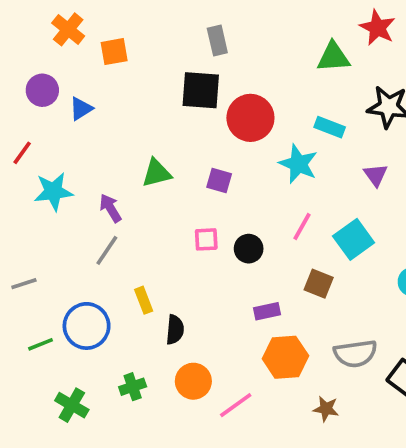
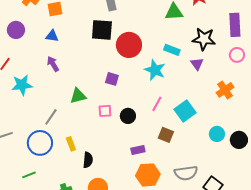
blue triangle: (81, 109) -> (52, 36), moved, turned 40
green triangle: (157, 173) -> (78, 96), moved
purple triangle: (376, 175) -> (197, 64), moved
purple arrow: (110, 208) -> (53, 64), moved
blue circle: (87, 326) -> (40, 143), moved
green line: (41, 344) -> (29, 175), moved

